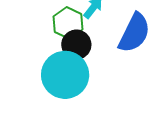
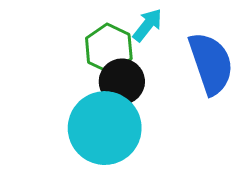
blue semicircle: (134, 33) -> (211, 63), turned -45

